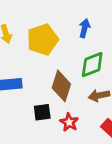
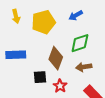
blue arrow: (84, 28) -> (76, 15), turned -136

